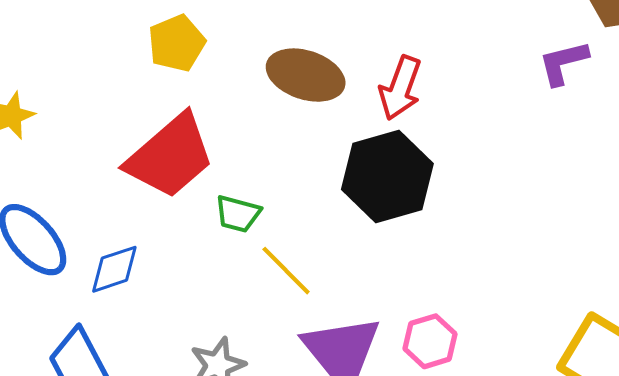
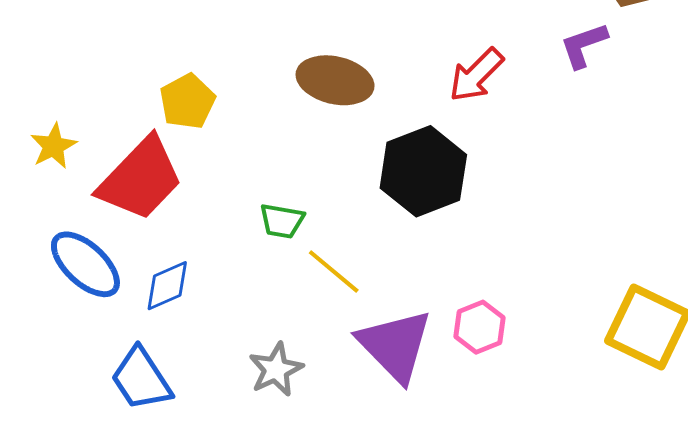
yellow pentagon: (177, 43) -> (187, 101), moved
red arrow: (400, 88) -> (476, 75), moved, turned 30
red trapezoid: (170, 156) -> (141, 179), moved

